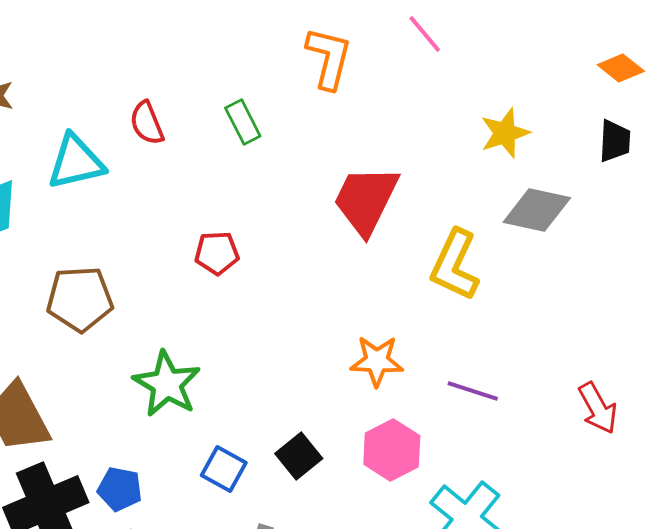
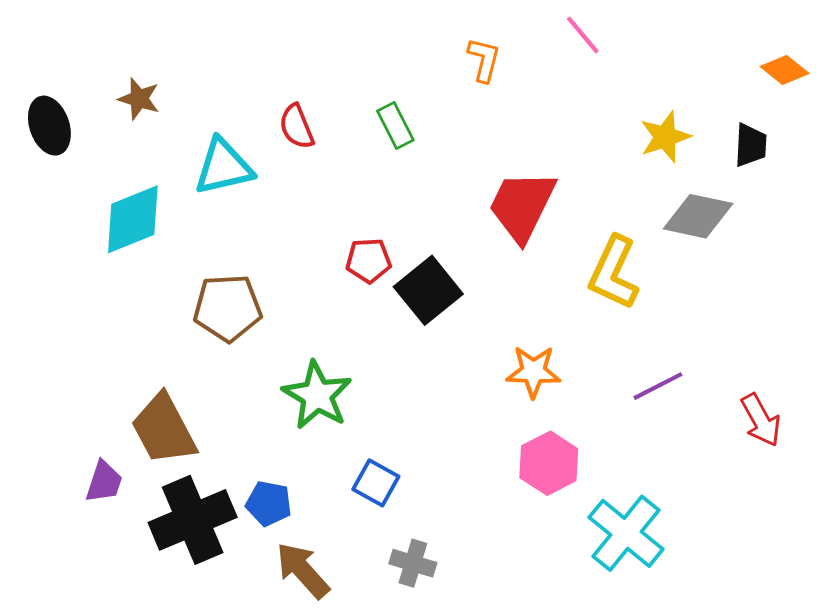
orange L-shape: (329, 58) -> (484, 60), size x0.7
black trapezoid: (615, 141) -> (751, 145), moved
purple line: (473, 391) -> (658, 386), moved, turned -45
black square: (299, 456) -> (428, 290), moved, size x1.4

